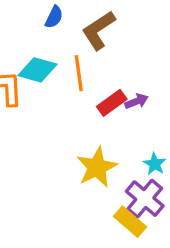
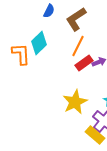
cyan diamond: (37, 70) -> (39, 43), turned -60
orange line: (79, 73) -> (78, 46), moved, turned 35

